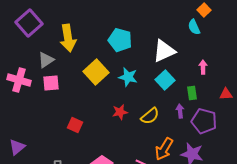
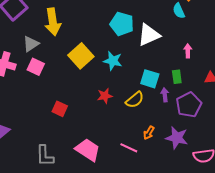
cyan pentagon: (120, 40) -> (122, 24), moved
cyan square: (165, 80) -> (150, 79), moved, turned -30
pink square: (51, 83) -> (36, 67), turned 30
purple pentagon: (204, 121) -> (189, 105), turned 30
orange arrow: (164, 149) -> (149, 133), size x0.6

